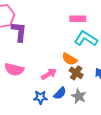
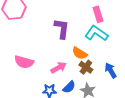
pink rectangle: (78, 19) -> (98, 14), moved, turned 70
purple L-shape: (19, 32) -> (62, 29), moved

